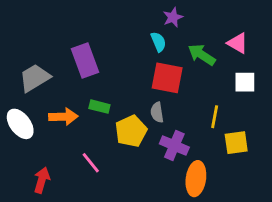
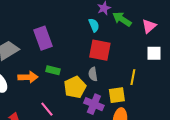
pink triangle: (238, 43) -> (149, 26), turned 49
green arrow: (202, 55) -> (122, 19), moved
yellow square: (236, 143) -> (117, 95), moved
purple cross: (174, 145) -> (94, 104), moved

